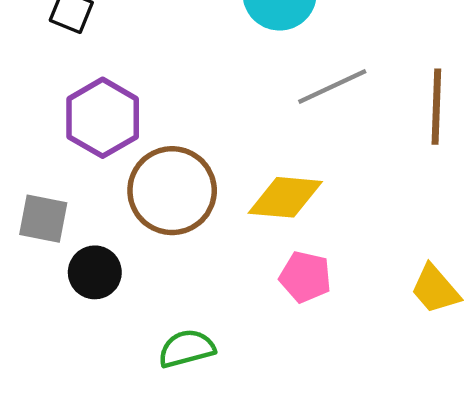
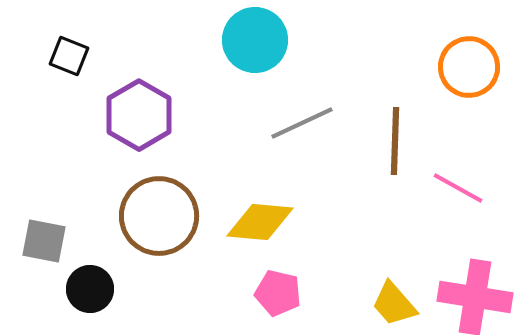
purple hexagon: (103, 118) -> (139, 115), moved

